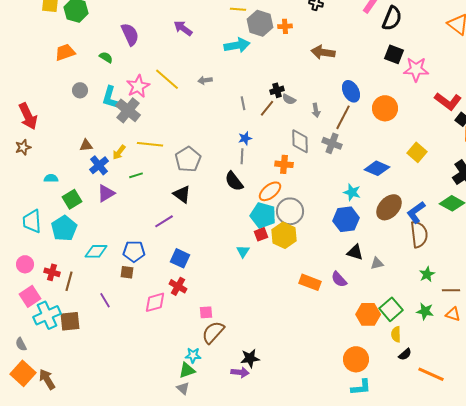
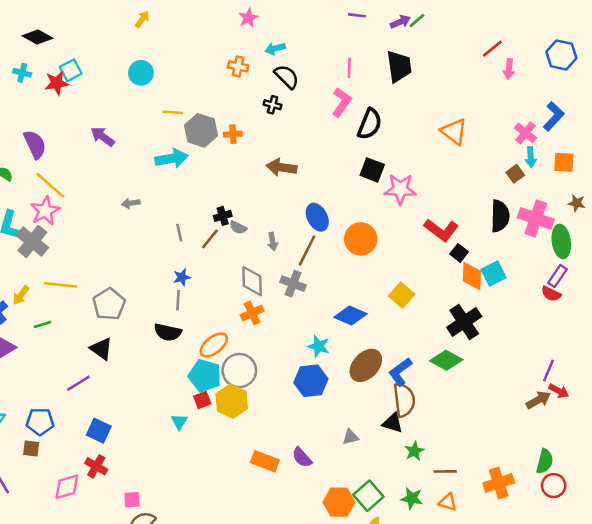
yellow line: (167, 79) -> (50, 185), moved
orange cross: (284, 164) -> (252, 313), moved, turned -30
black semicircle: (234, 181) -> (168, 332), turned -40
black triangle: (355, 252) -> (393, 423), moved

